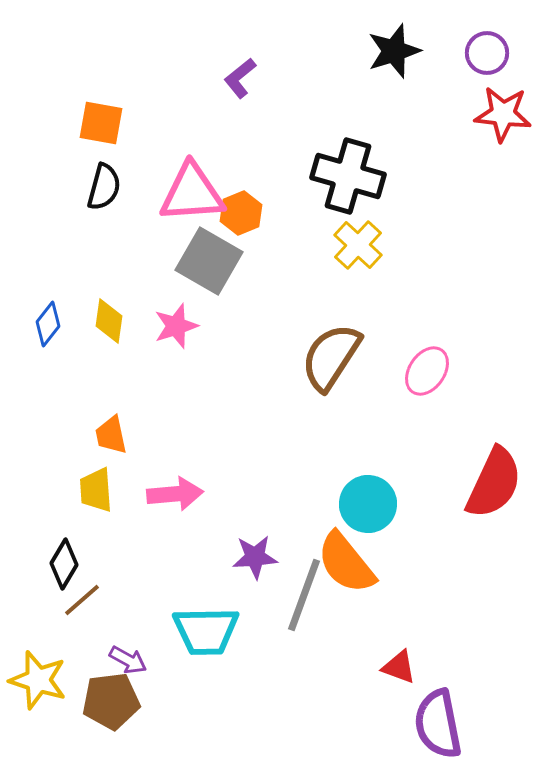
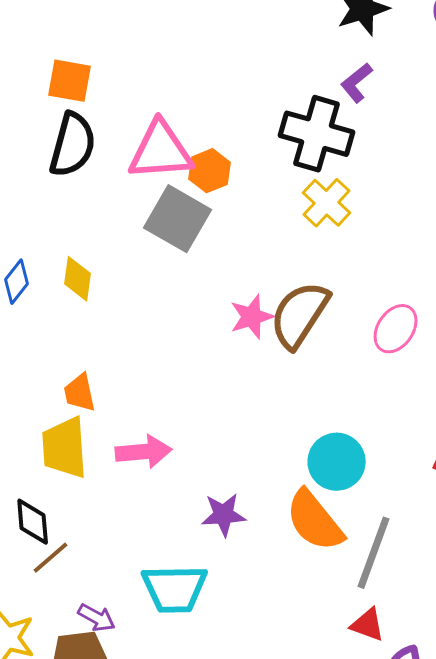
purple L-shape: (240, 78) -> (357, 83), moved
black semicircle: (104, 187) -> (73, 145), size x1.4
pink star: (176, 326) -> (252, 317), moved
yellow trapezoid: (96, 490) -> (65, 448), size x1.4
black diamond: (64, 564) -> (33, 522), turned -36
gray line: (304, 595) -> (374, 553), moved

